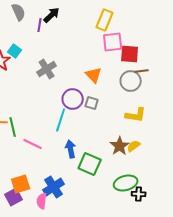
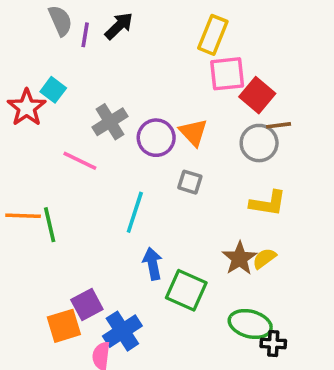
purple line: (40, 25) -> (85, 35), moved
red square: (130, 54) -> (257, 95), turned 36
purple circle: (73, 99) -> (156, 138), moved
pink line: (33, 144) -> (80, 161), moved
green ellipse: (126, 183) -> (250, 324), turned 30
purple square: (14, 197) -> (87, 304), moved

